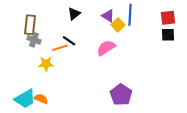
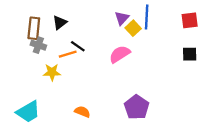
black triangle: (74, 14) -> (60, 23), moved
purple triangle: (108, 16) -> (122, 18), turned 40
black square: (168, 35) -> (190, 54), moved
orange semicircle: (41, 99) -> (82, 112), moved

